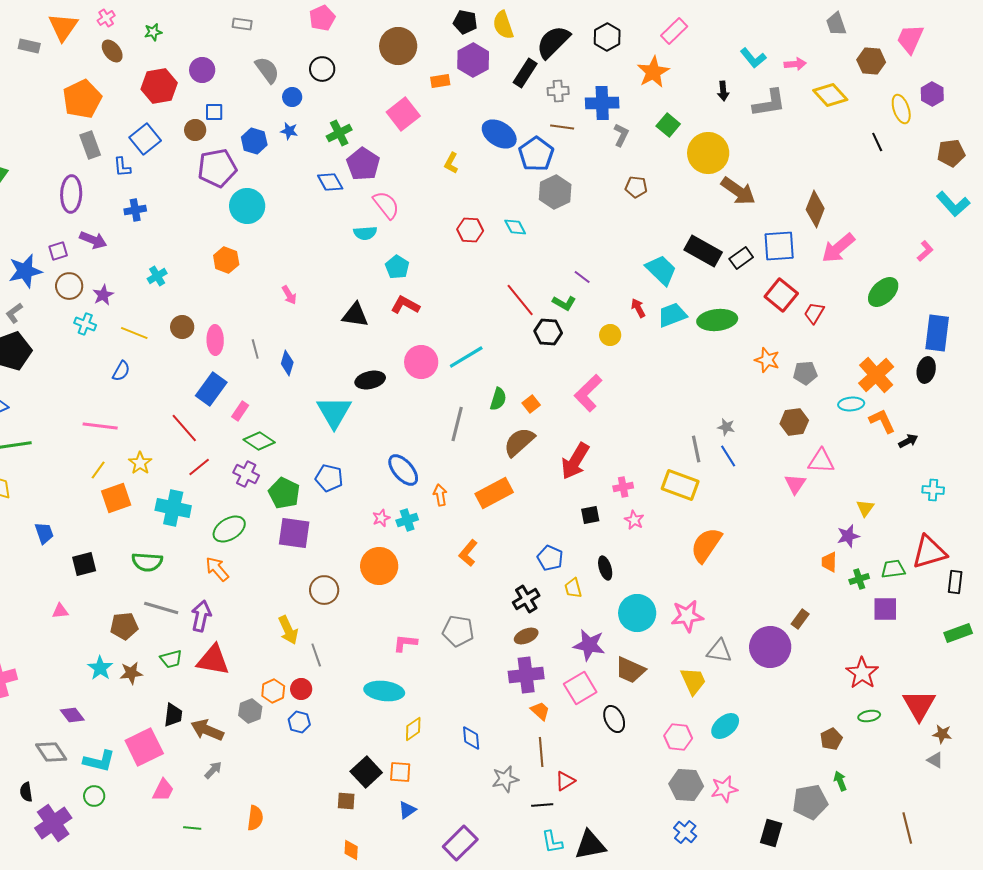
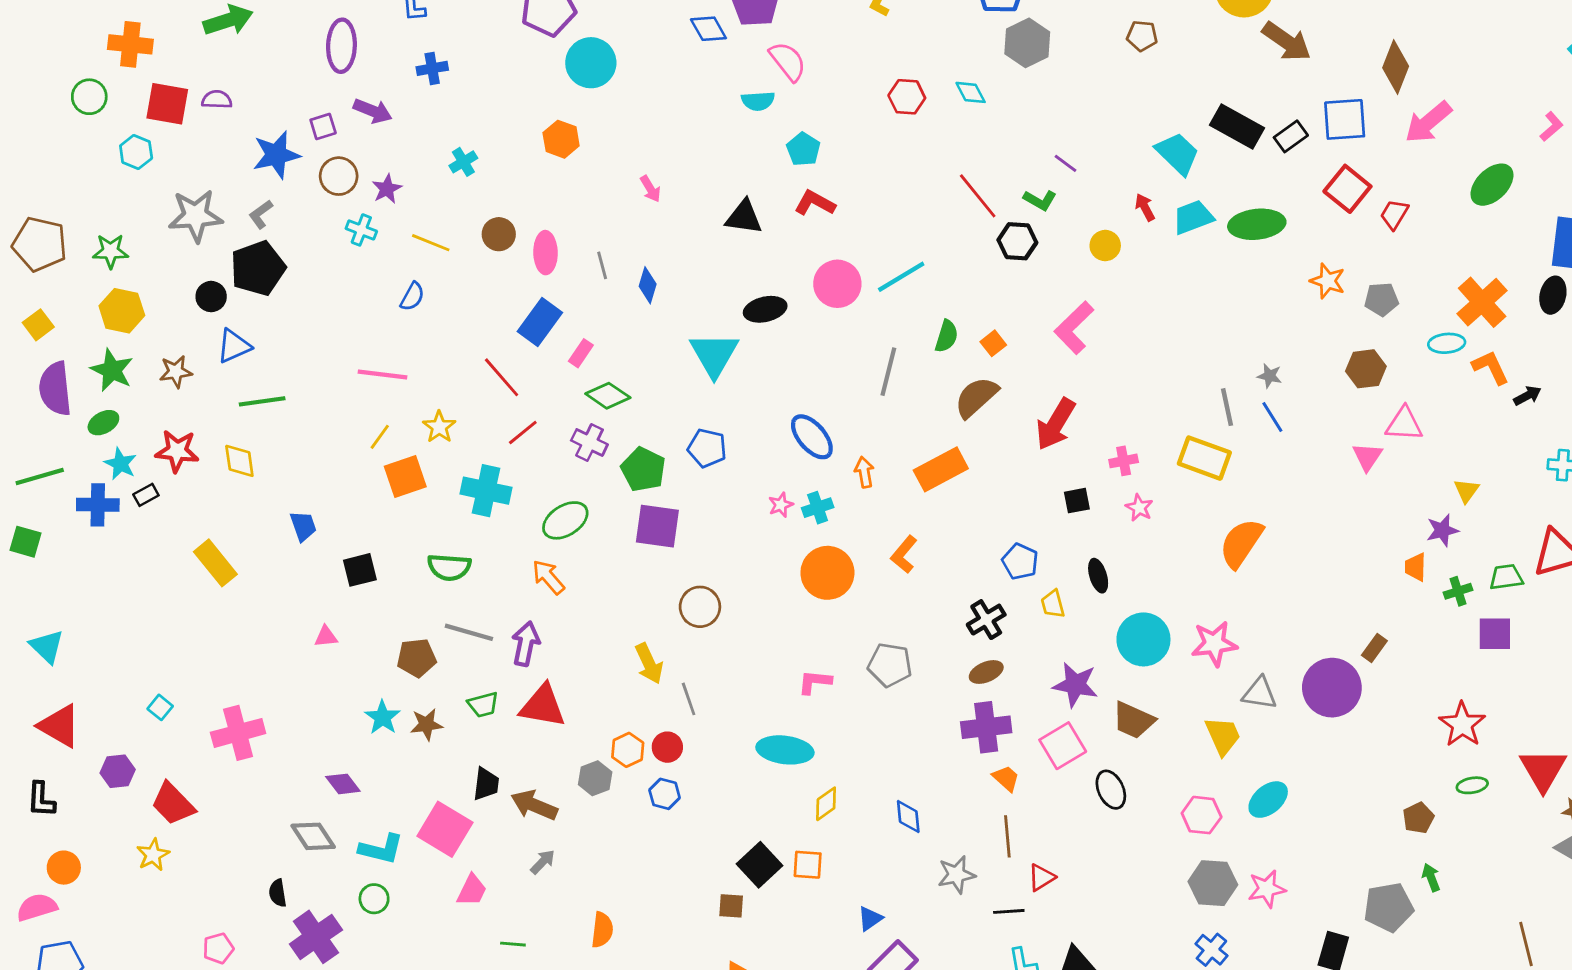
orange circle: (379, 566) -> (827, 573), moved
pink square: (144, 747) -> (445, 829), turned -33
blue triangle: (407, 810) -> (870, 919), moved

